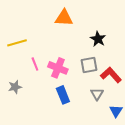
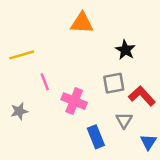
pink cross: (58, 68) -> (74, 101), moved
blue rectangle: (63, 95) -> (96, 137), moved

